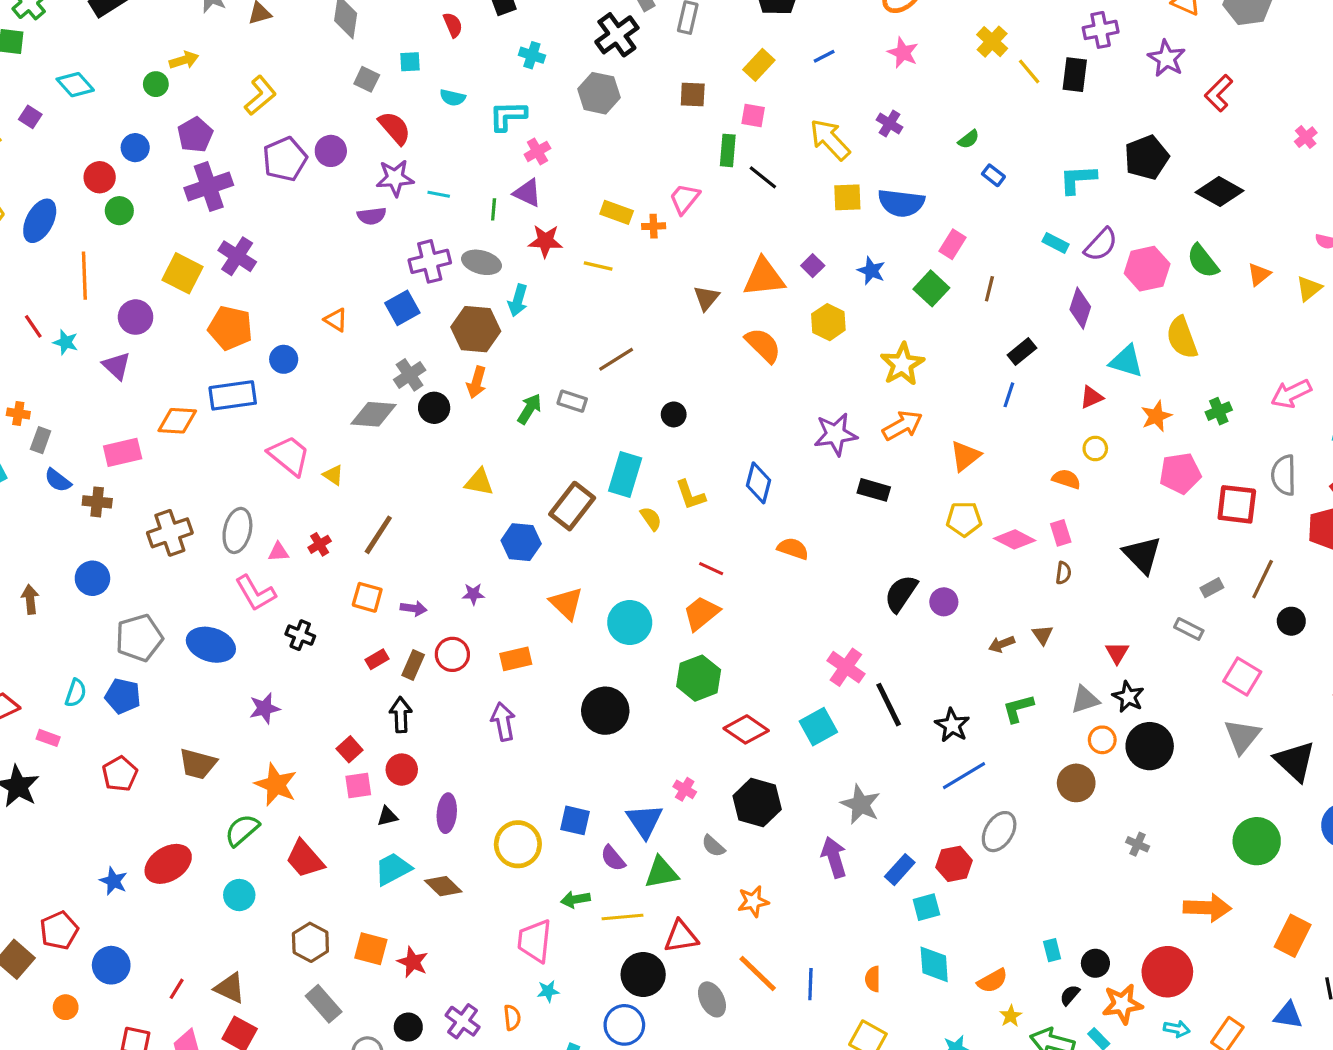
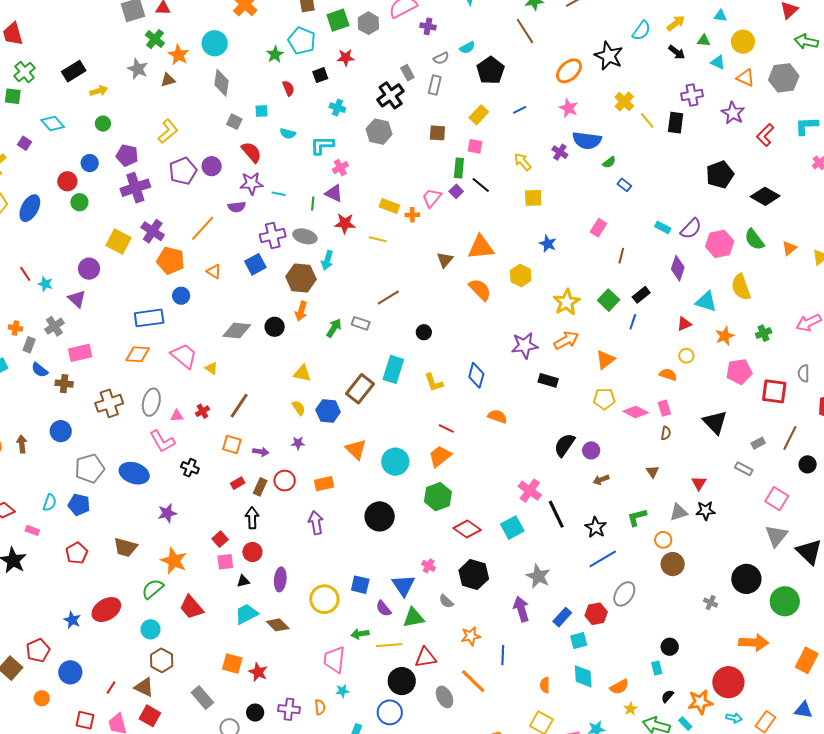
yellow arrow: (184, 60) -> (99, 91), moved
purple pentagon: (195, 135) -> (127, 155), turned -30
yellow arrow: (830, 140) -> (523, 162), size x0.7
cyan L-shape: (1078, 179) -> (807, 126), moved
blue semicircle: (901, 203) -> (587, 140), moved
purple square: (813, 266) -> (456, 191), moved
orange line: (84, 276) -> (203, 228), moved, turned 44
green square: (931, 288) -> (609, 300), moved
orange pentagon: (230, 328) -> (171, 261), moved
gray cross: (410, 375) -> (54, 326), moved
orange diamond: (177, 421) -> (138, 354), moved
gray semicircle: (1284, 475) -> (804, 373), size x0.7
yellow semicircle: (651, 519) -> (299, 408), moved
brown arrow: (1002, 644) -> (601, 480), moved
black star: (1128, 697) -> (706, 511), turned -30
orange circle: (1102, 740) -> (663, 540), moved
black circle: (1150, 746) -> (746, 579), moved
brown hexagon: (310, 942) -> (162, 660), moved
black circle: (1095, 963) -> (670, 647), moved
blue line: (810, 984) -> (503, 655), moved
purple cross: (463, 1021) -> (289, 709), turned -30

